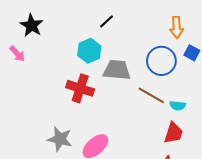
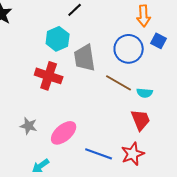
gray trapezoid: (117, 70) -> (85, 58), turned -104
red trapezoid: (174, 133) -> (141, 120), turned -40
gray star: (60, 139) -> (29, 126), size x0.7

